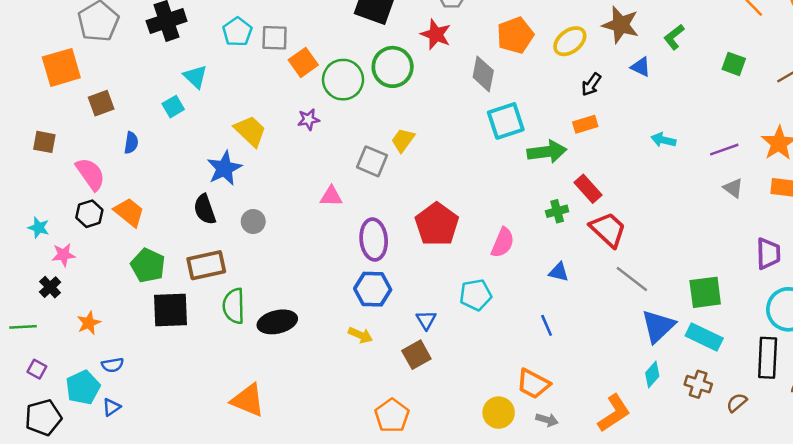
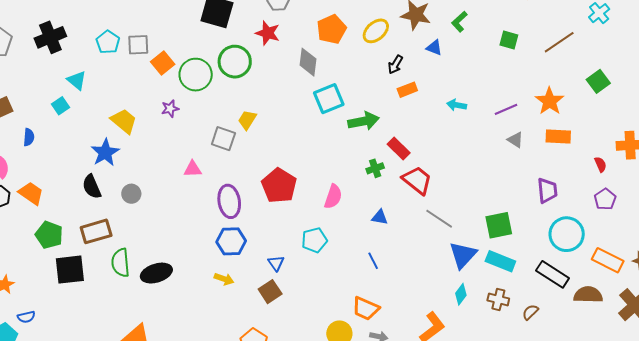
orange rectangle: (585, 124) -> (407, 90), moved
black rectangle: (768, 358) -> (553, 274), turned -56

